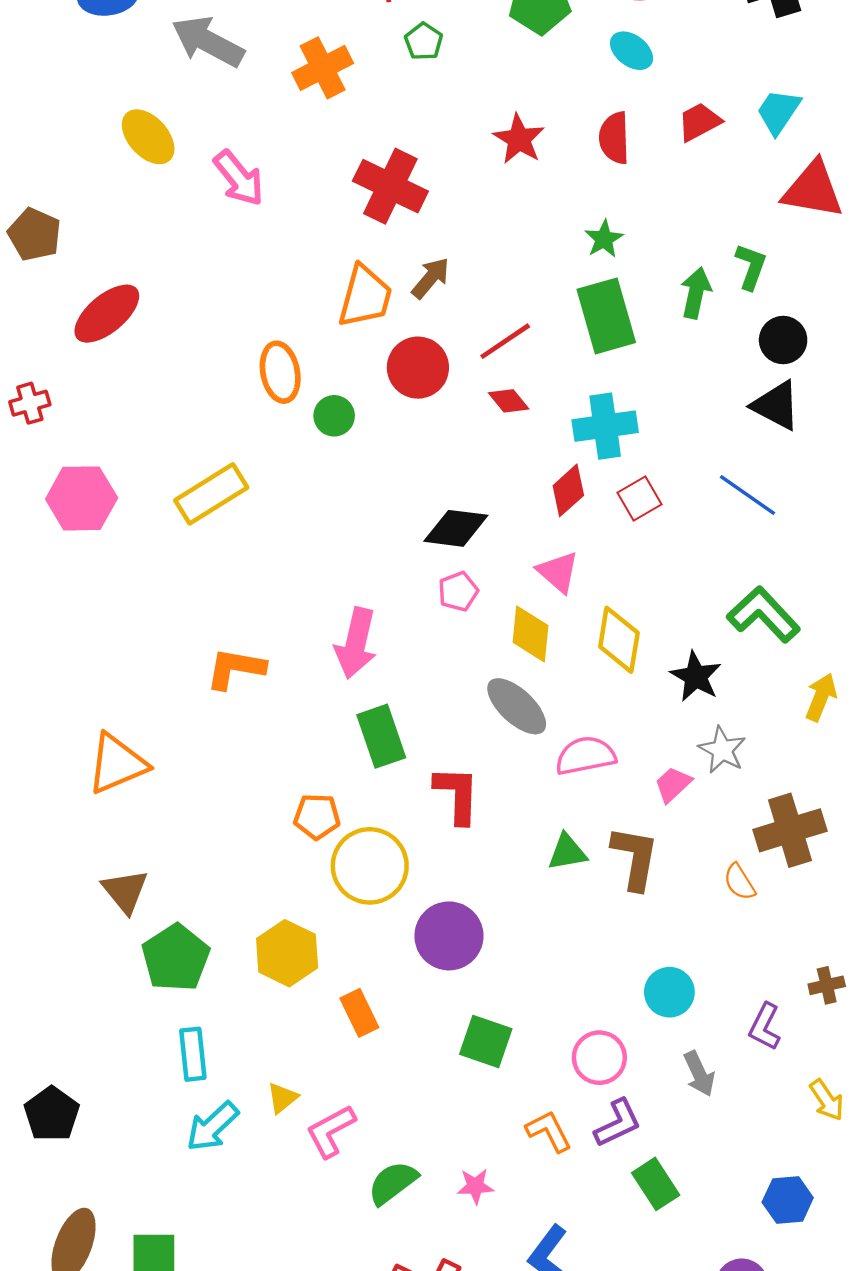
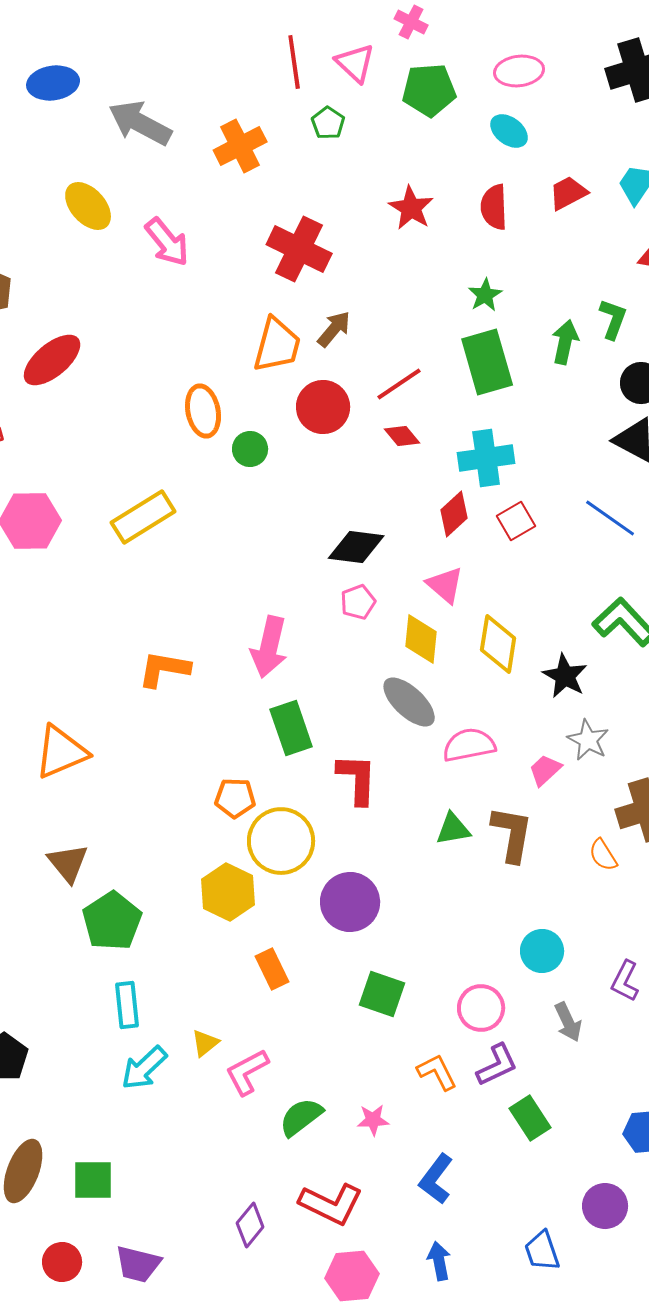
yellow hexagon: (287, 953) -> (228, 892), moved

